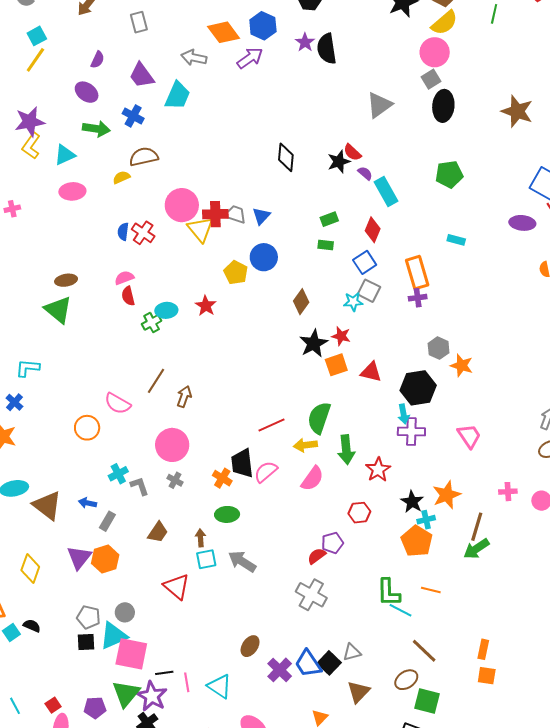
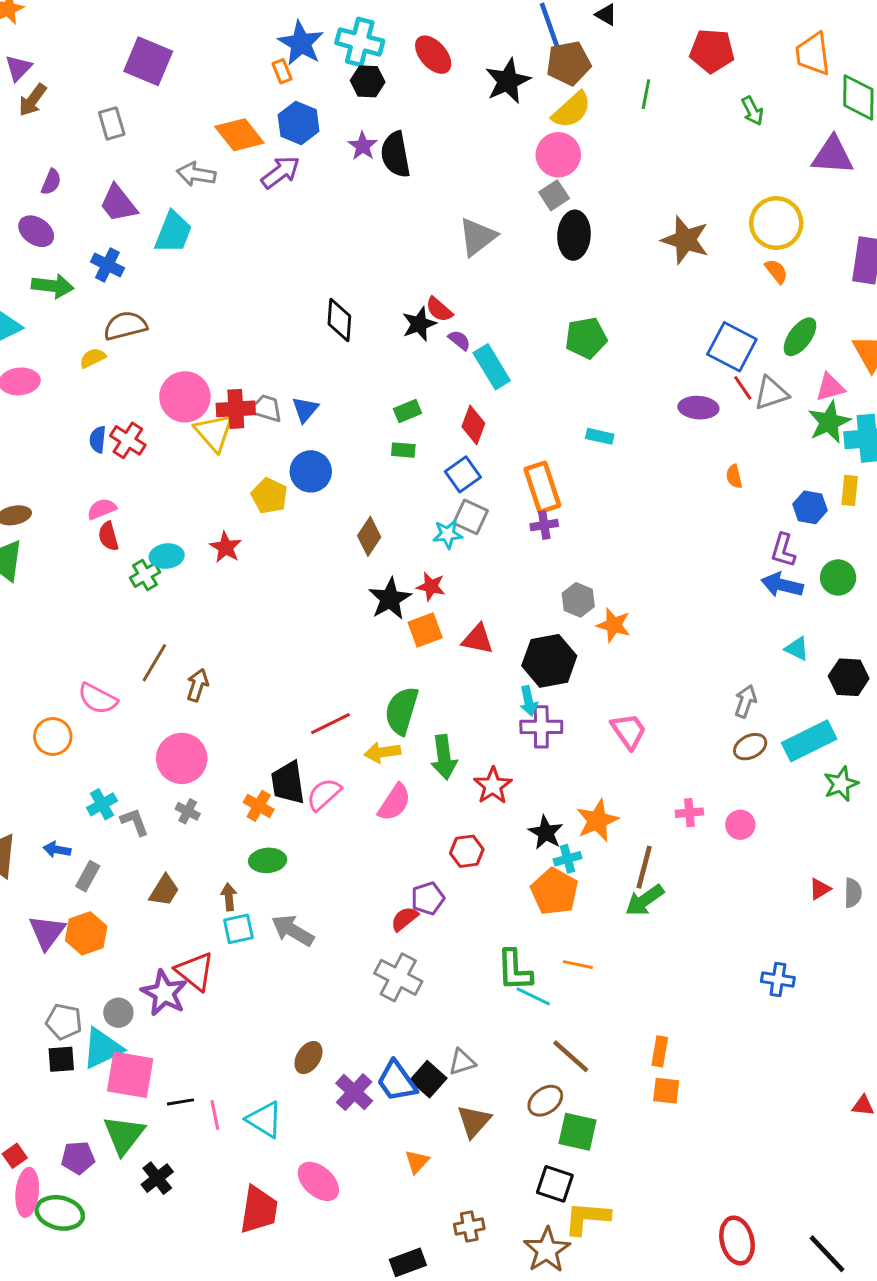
purple star: (152, 696) -> (164, 993), moved

